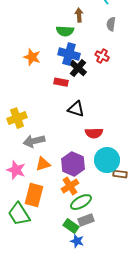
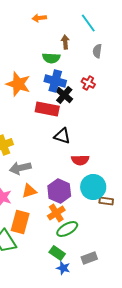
orange star: (32, 57) -> (18, 84), size x1.4
red rectangle: (61, 82) -> (47, 109), size x1.6
gray rectangle: (86, 220) -> (89, 258), moved

